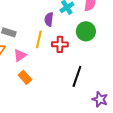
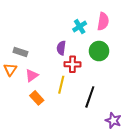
purple semicircle: (49, 19) -> (61, 48), moved
yellow line: (39, 39) -> (61, 85), moved

